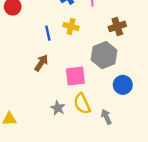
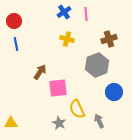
blue line: (48, 33) -> (16, 44), moved
pink square: (75, 76) -> (58, 88), moved
gray star: (58, 108) -> (59, 123), moved

